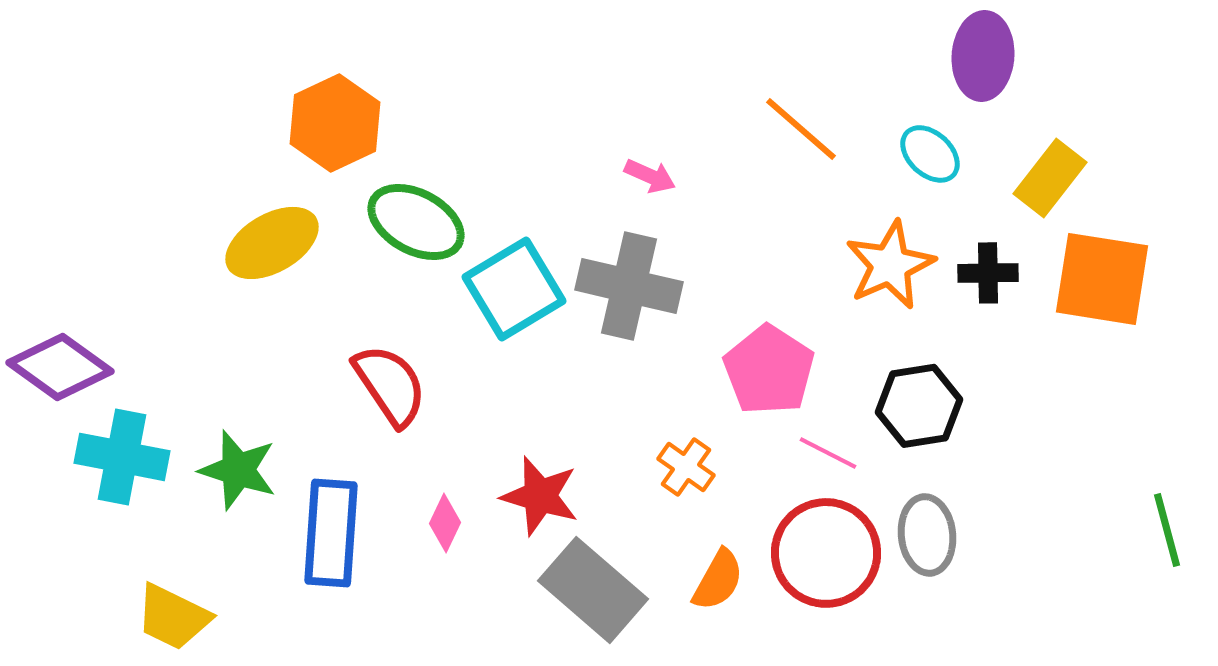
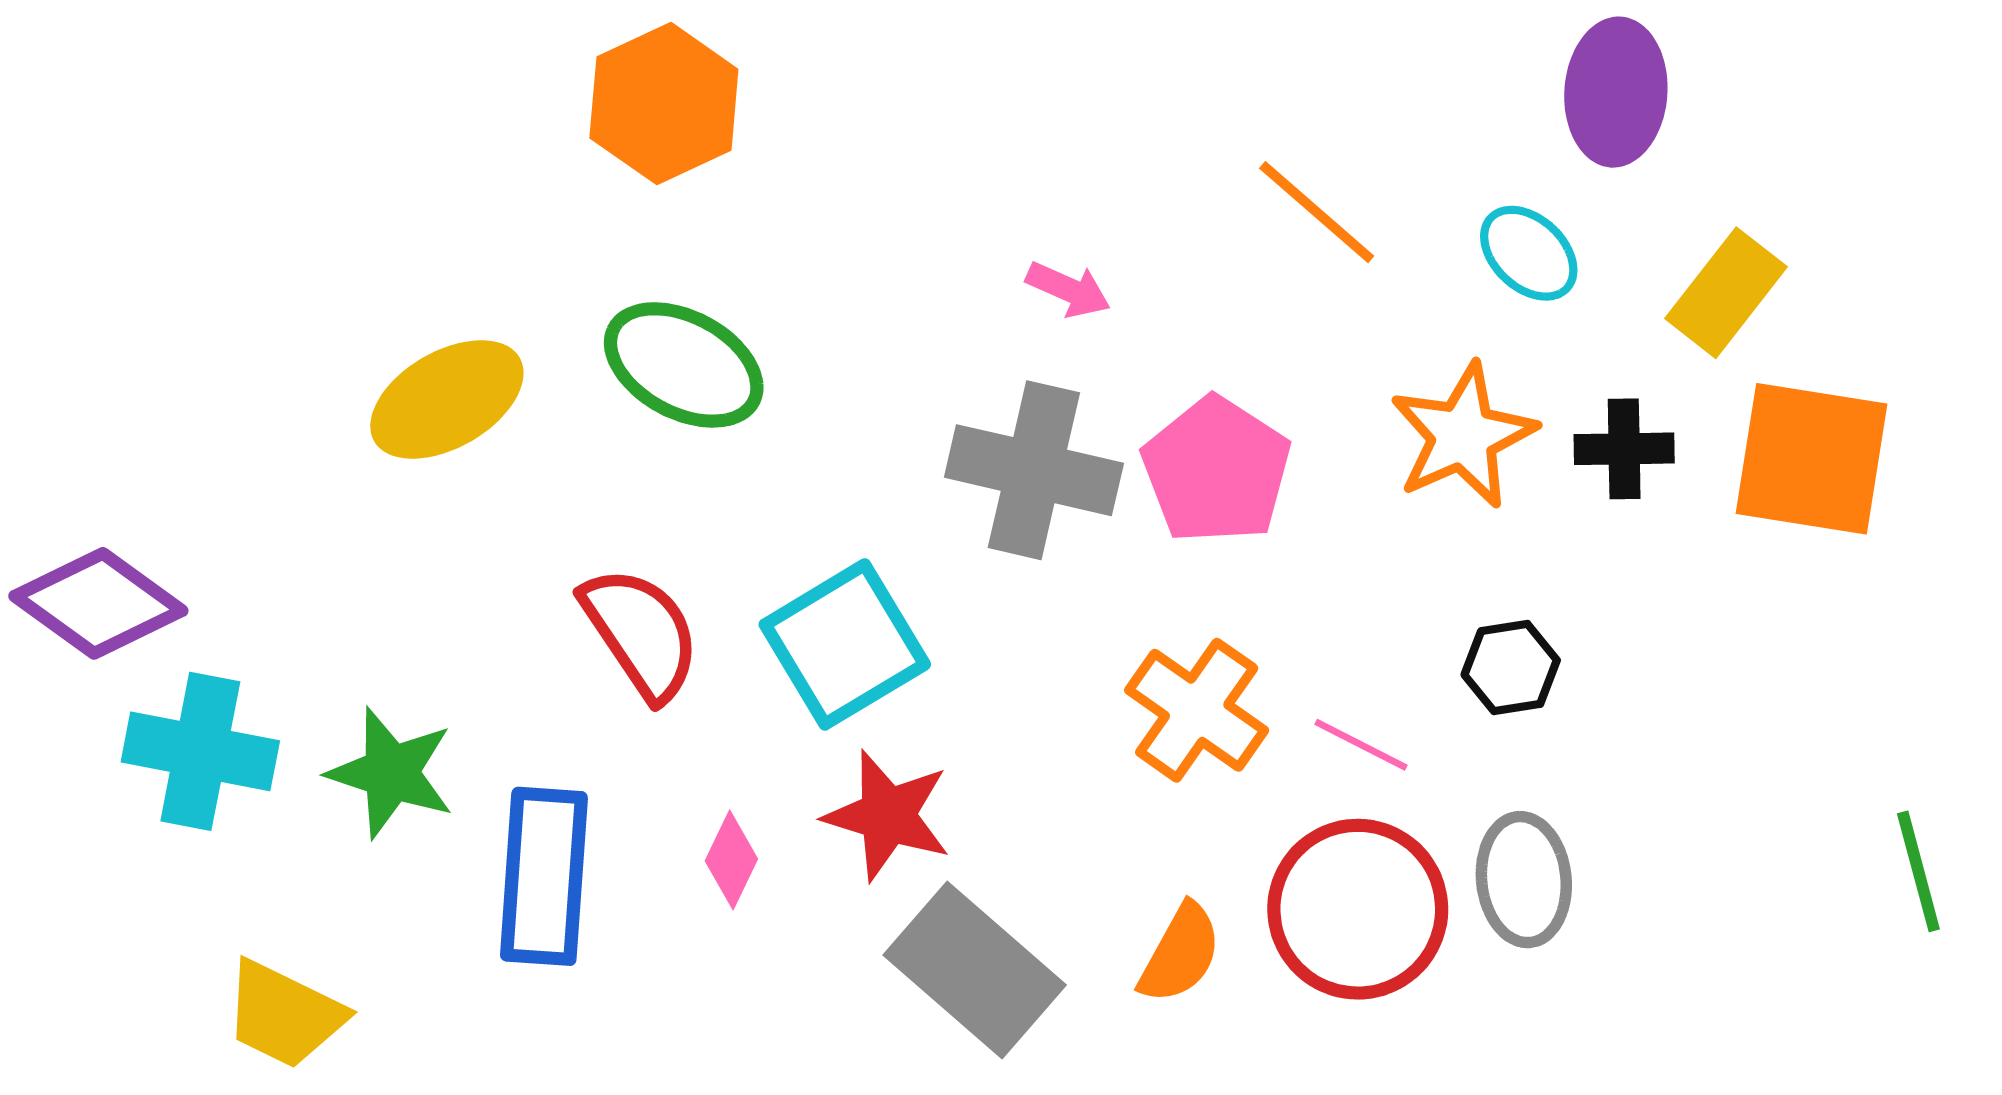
orange hexagon: (335, 123) -> (664, 104), moved
cyan square: (514, 289) -> (845, 644), moved
pink pentagon: (769, 370) -> (1216, 470), moved
black hexagon: (919, 406) -> (1511, 668), size x0.7
orange cross: (686, 467) -> (1197, 710), moved, size x1.5

